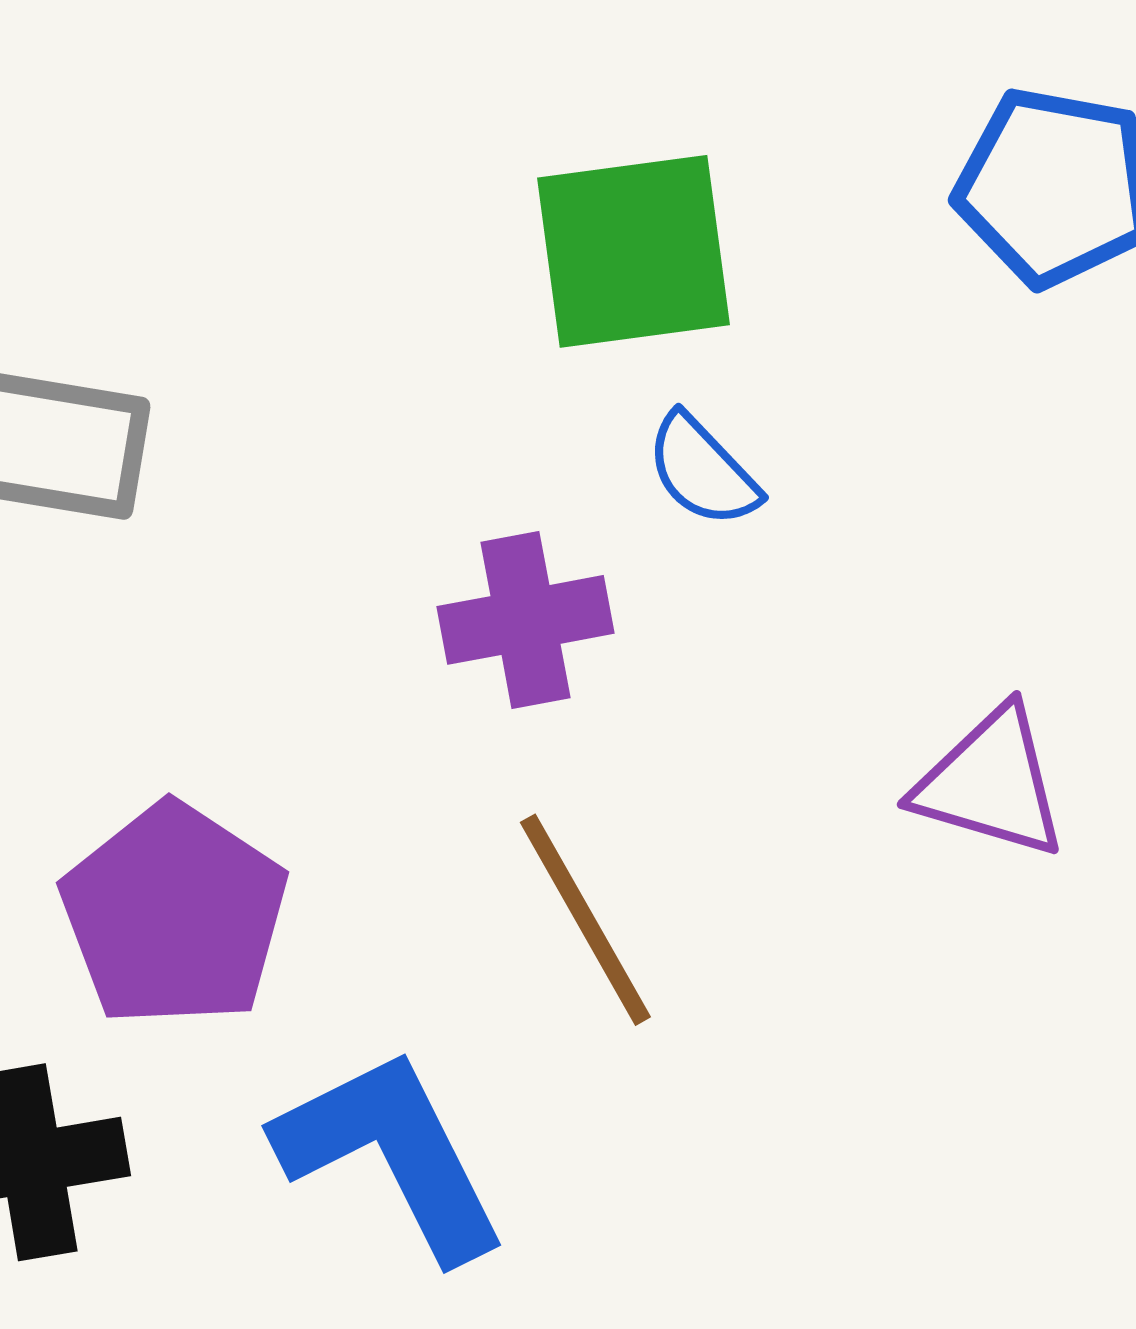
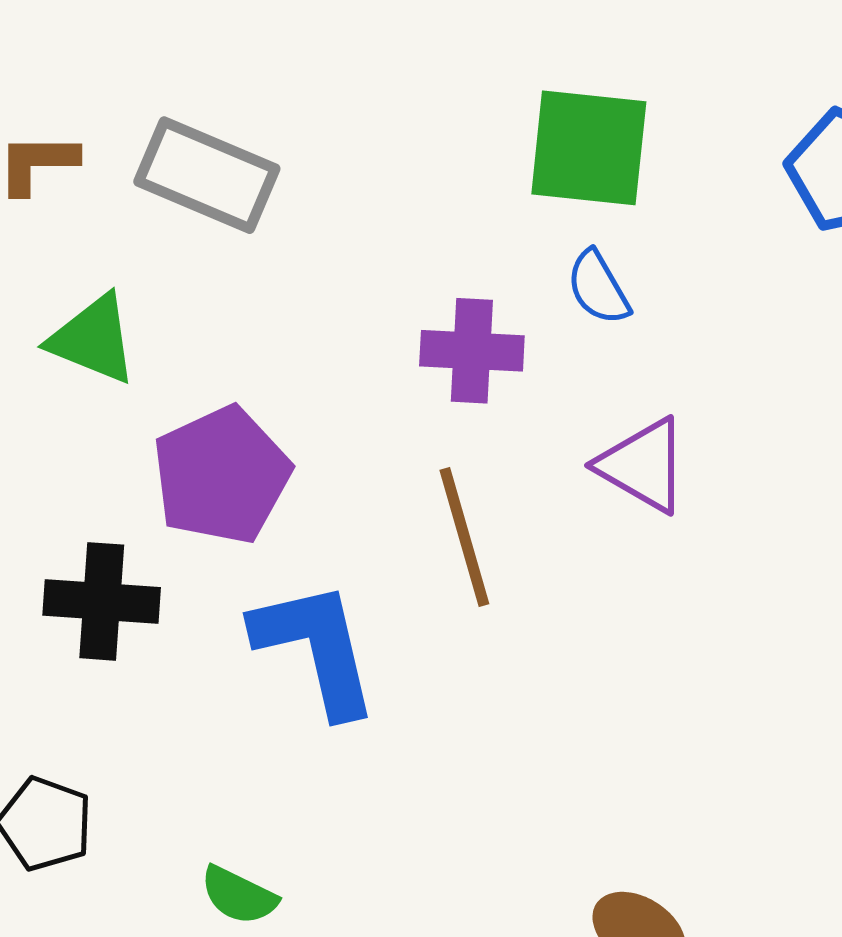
purple triangle: (991, 783) -> (643, 465), moved

